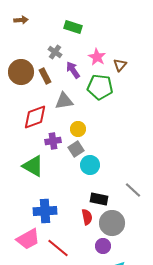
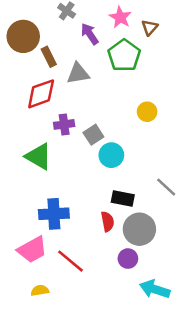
brown rectangle: (45, 76) -> (49, 57), moved
green pentagon: (100, 87) -> (124, 56), turned 30
yellow circle: (78, 129) -> (147, 112), moved

